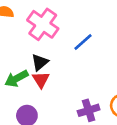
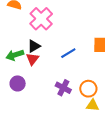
blue line: (83, 42) -> (68, 53), moved
purple cross: (89, 110) -> (63, 88), turned 35

